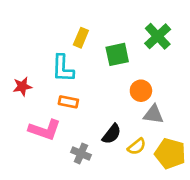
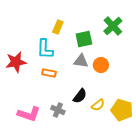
red star: (22, 87) -> (16, 62), size x1.5
gray triangle: (153, 114) -> (81, 61), moved
pink L-shape: (45, 130) -> (29, 114), moved

